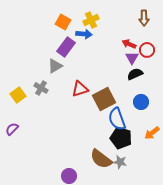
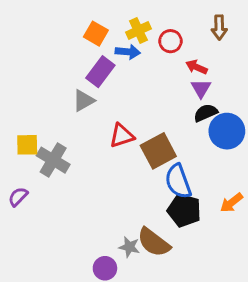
red circle: (147, 50) -> (170, 41), moved
gray cross: (41, 88) -> (53, 160), moved, size x1.5
yellow square: (18, 95) -> (27, 145), turned 35
blue circle: (141, 102) -> (227, 131), moved, size x1.5
gray star: (120, 162) -> (129, 247), moved

